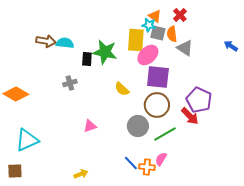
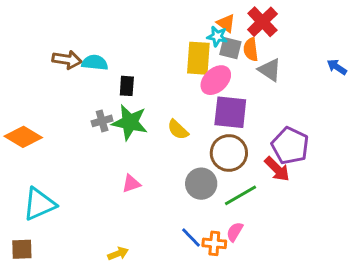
red cross: (180, 15) -> (262, 22), size x1.5
green star: (105, 52) -> (130, 122), moved

